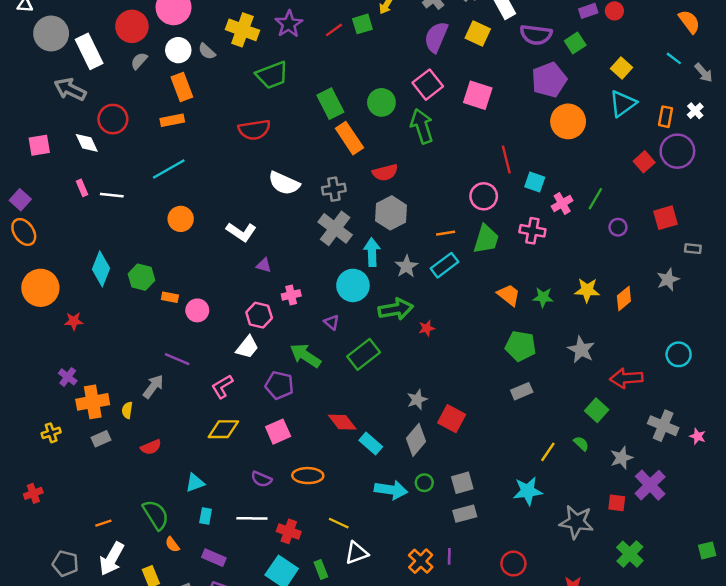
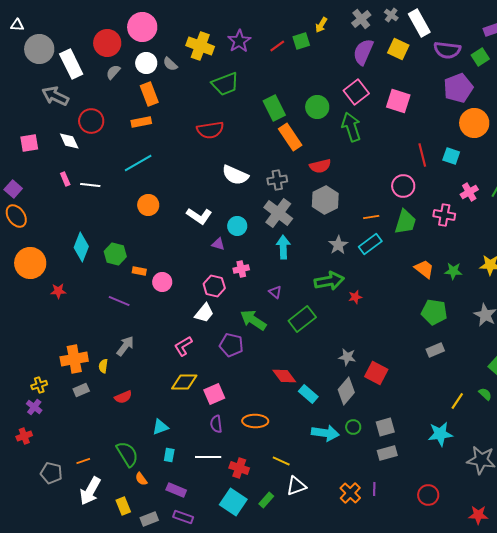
cyan square: (535, 182) -> (451, 156), moved
cyan arrow: (372, 252) -> (283, 247), moved
cyan circle: (353, 285) -> (237, 226), moved, size x0.7
purple line: (177, 359) -> (119, 301), moved
purple cross: (68, 377) -> (34, 407), moved
gray star: (417, 400) -> (347, 357), turned 30
pink square: (278, 432) -> (214, 394), moved
purple semicircle: (261, 479) -> (216, 424), turned 60
gray pentagon: (65, 564) -> (51, 473), moved
green rectangle: (321, 569) -> (266, 500), turned 63

